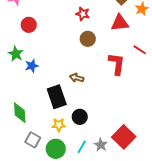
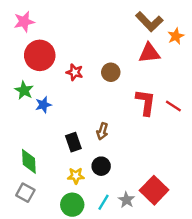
red star: (83, 14) -> (75, 72), moved
red circle: (29, 25) -> (40, 55), size x1.6
red line: (140, 50) -> (173, 106), moved
brown arrow: (77, 78) -> (102, 131), moved, turned -88
black rectangle: (57, 97) -> (73, 142), size x0.7
gray square: (33, 140) -> (25, 193), moved

